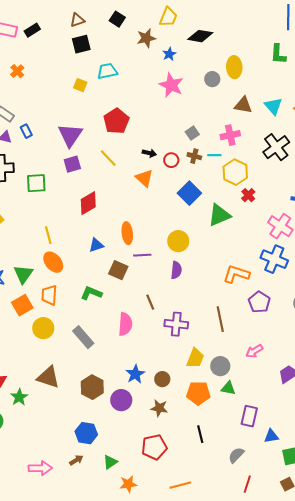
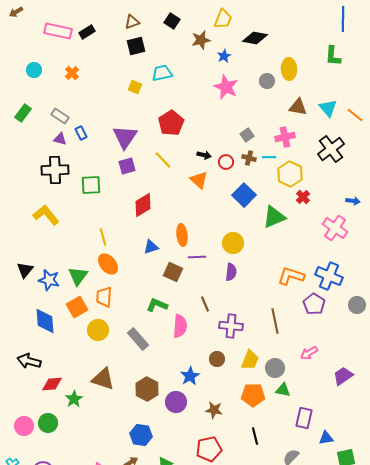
blue cross: (274, 259) -> (329, 276), moved
green L-shape: (91, 293) -> (157, 305), moved
brown circle: (162, 379) -> (217, 359), moved

